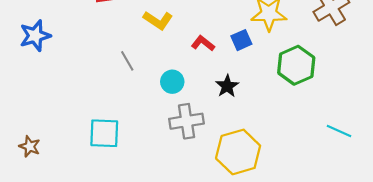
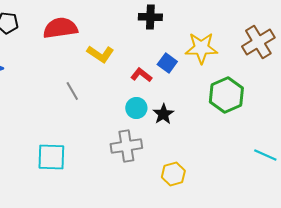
blue square: (241, 40) -> (167, 63), moved, turned -30
cyan circle: (172, 82) -> (136, 108), moved
yellow hexagon: (238, 152) -> (173, 174), size x0.6

